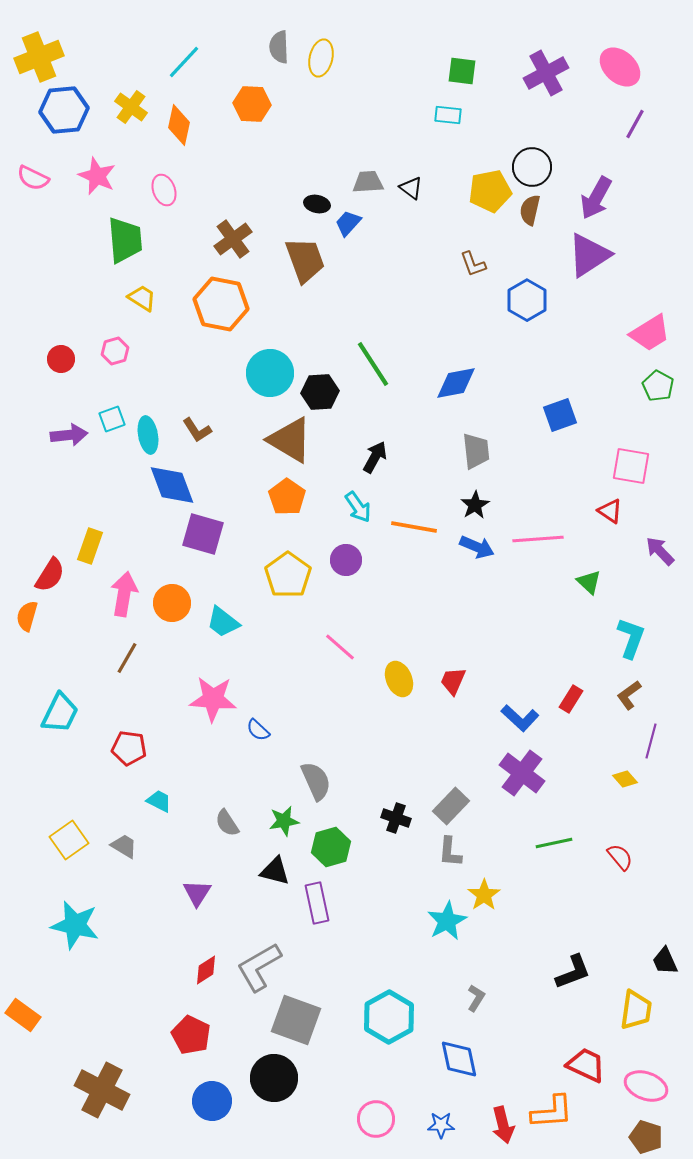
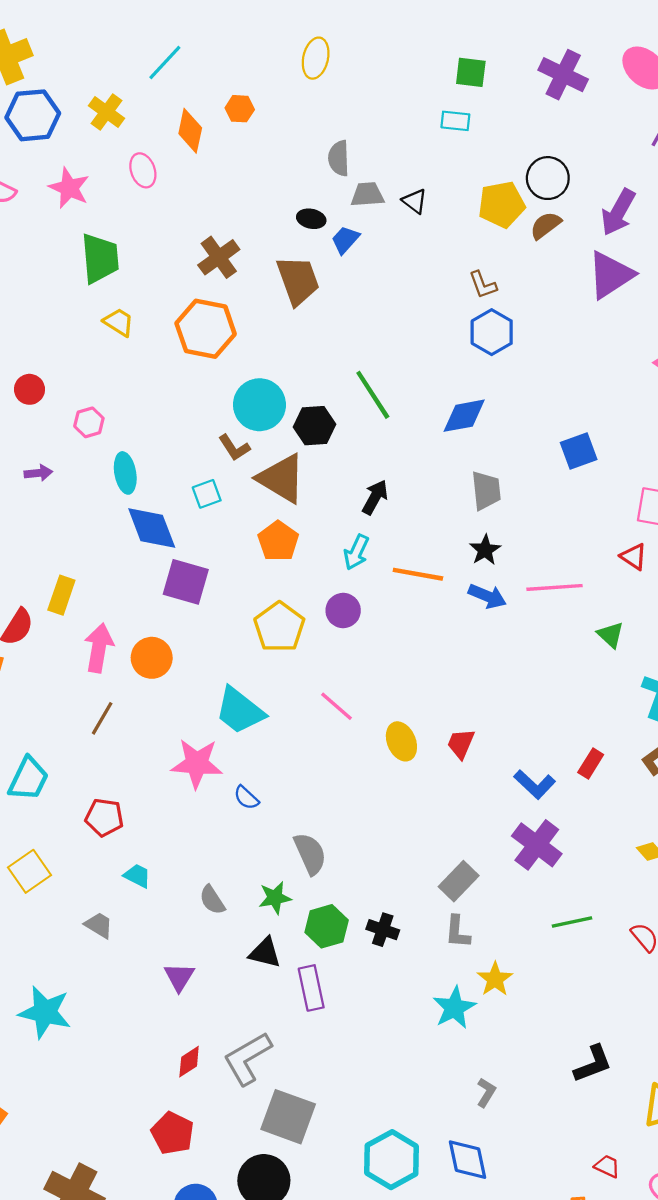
gray semicircle: (279, 47) -> (339, 158), moved
purple cross: (546, 73) -> (563, 75), turned -36
orange hexagon: (252, 104) -> (240, 109), size x0.7
orange diamond: (179, 125) -> (190, 131), moved
pink ellipse: (164, 190) -> (143, 170), moved
brown semicircle: (530, 210) -> (546, 225), turned 40
blue hexagon: (527, 300) -> (492, 332), moved
pink hexagon: (115, 351) -> (89, 422), moved
cyan square: (112, 419) -> (207, 494), moved
brown L-shape: (197, 430) -> (234, 448), moved
purple arrow: (69, 435) -> (38, 473), size x0.7
cyan arrow: (358, 507) -> (356, 552), turned 60
cyan trapezoid: (223, 622) -> (240, 711), moved, size x1.4
black cross: (396, 818) -> (383, 930), moved
yellow square: (69, 840) -> (30, 871), moved
cyan hexagon: (389, 1017) -> (392, 1160), moved
red trapezoid: (586, 1065) -> (607, 1166), size x0.6

